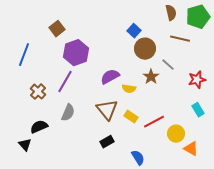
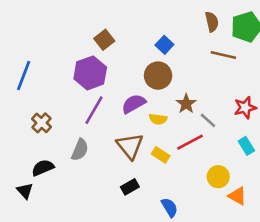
brown square: (57, 29) -> (104, 40), moved
brown circle: (145, 49) -> (158, 76), moved
gray line: (168, 65) -> (208, 120), moved
purple line: (65, 82) -> (94, 110), moved
red line: (154, 122) -> (190, 142), moved

